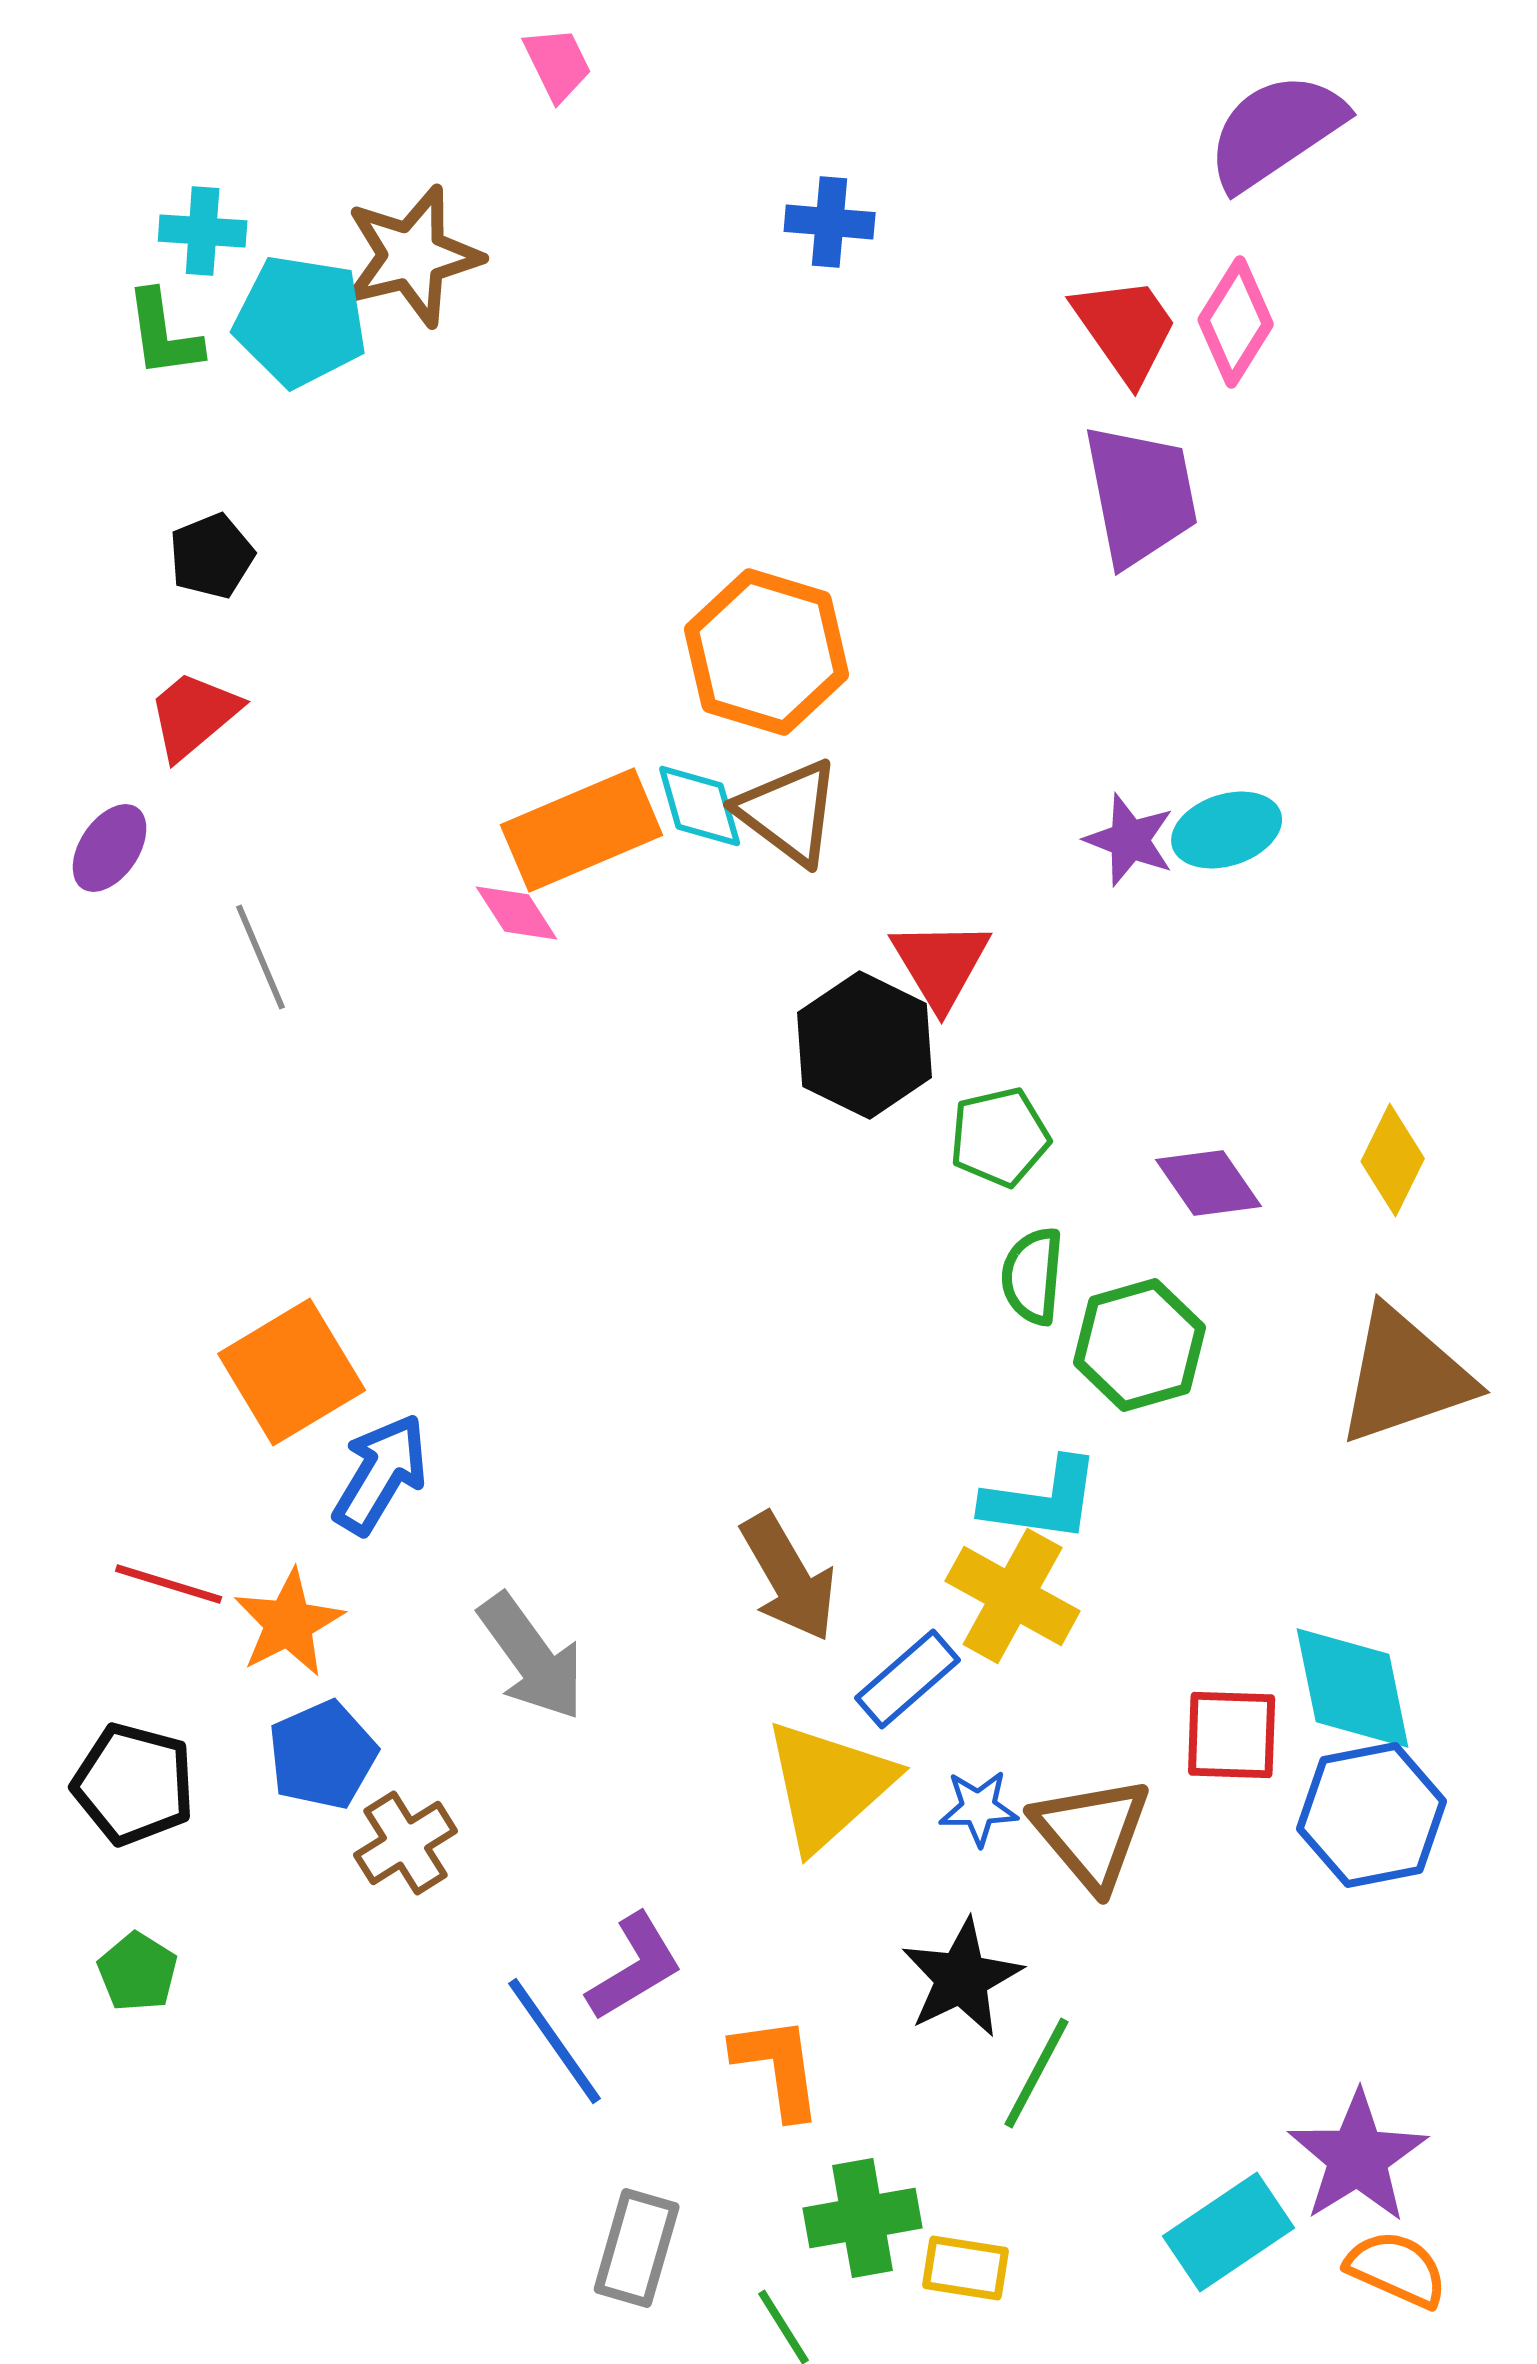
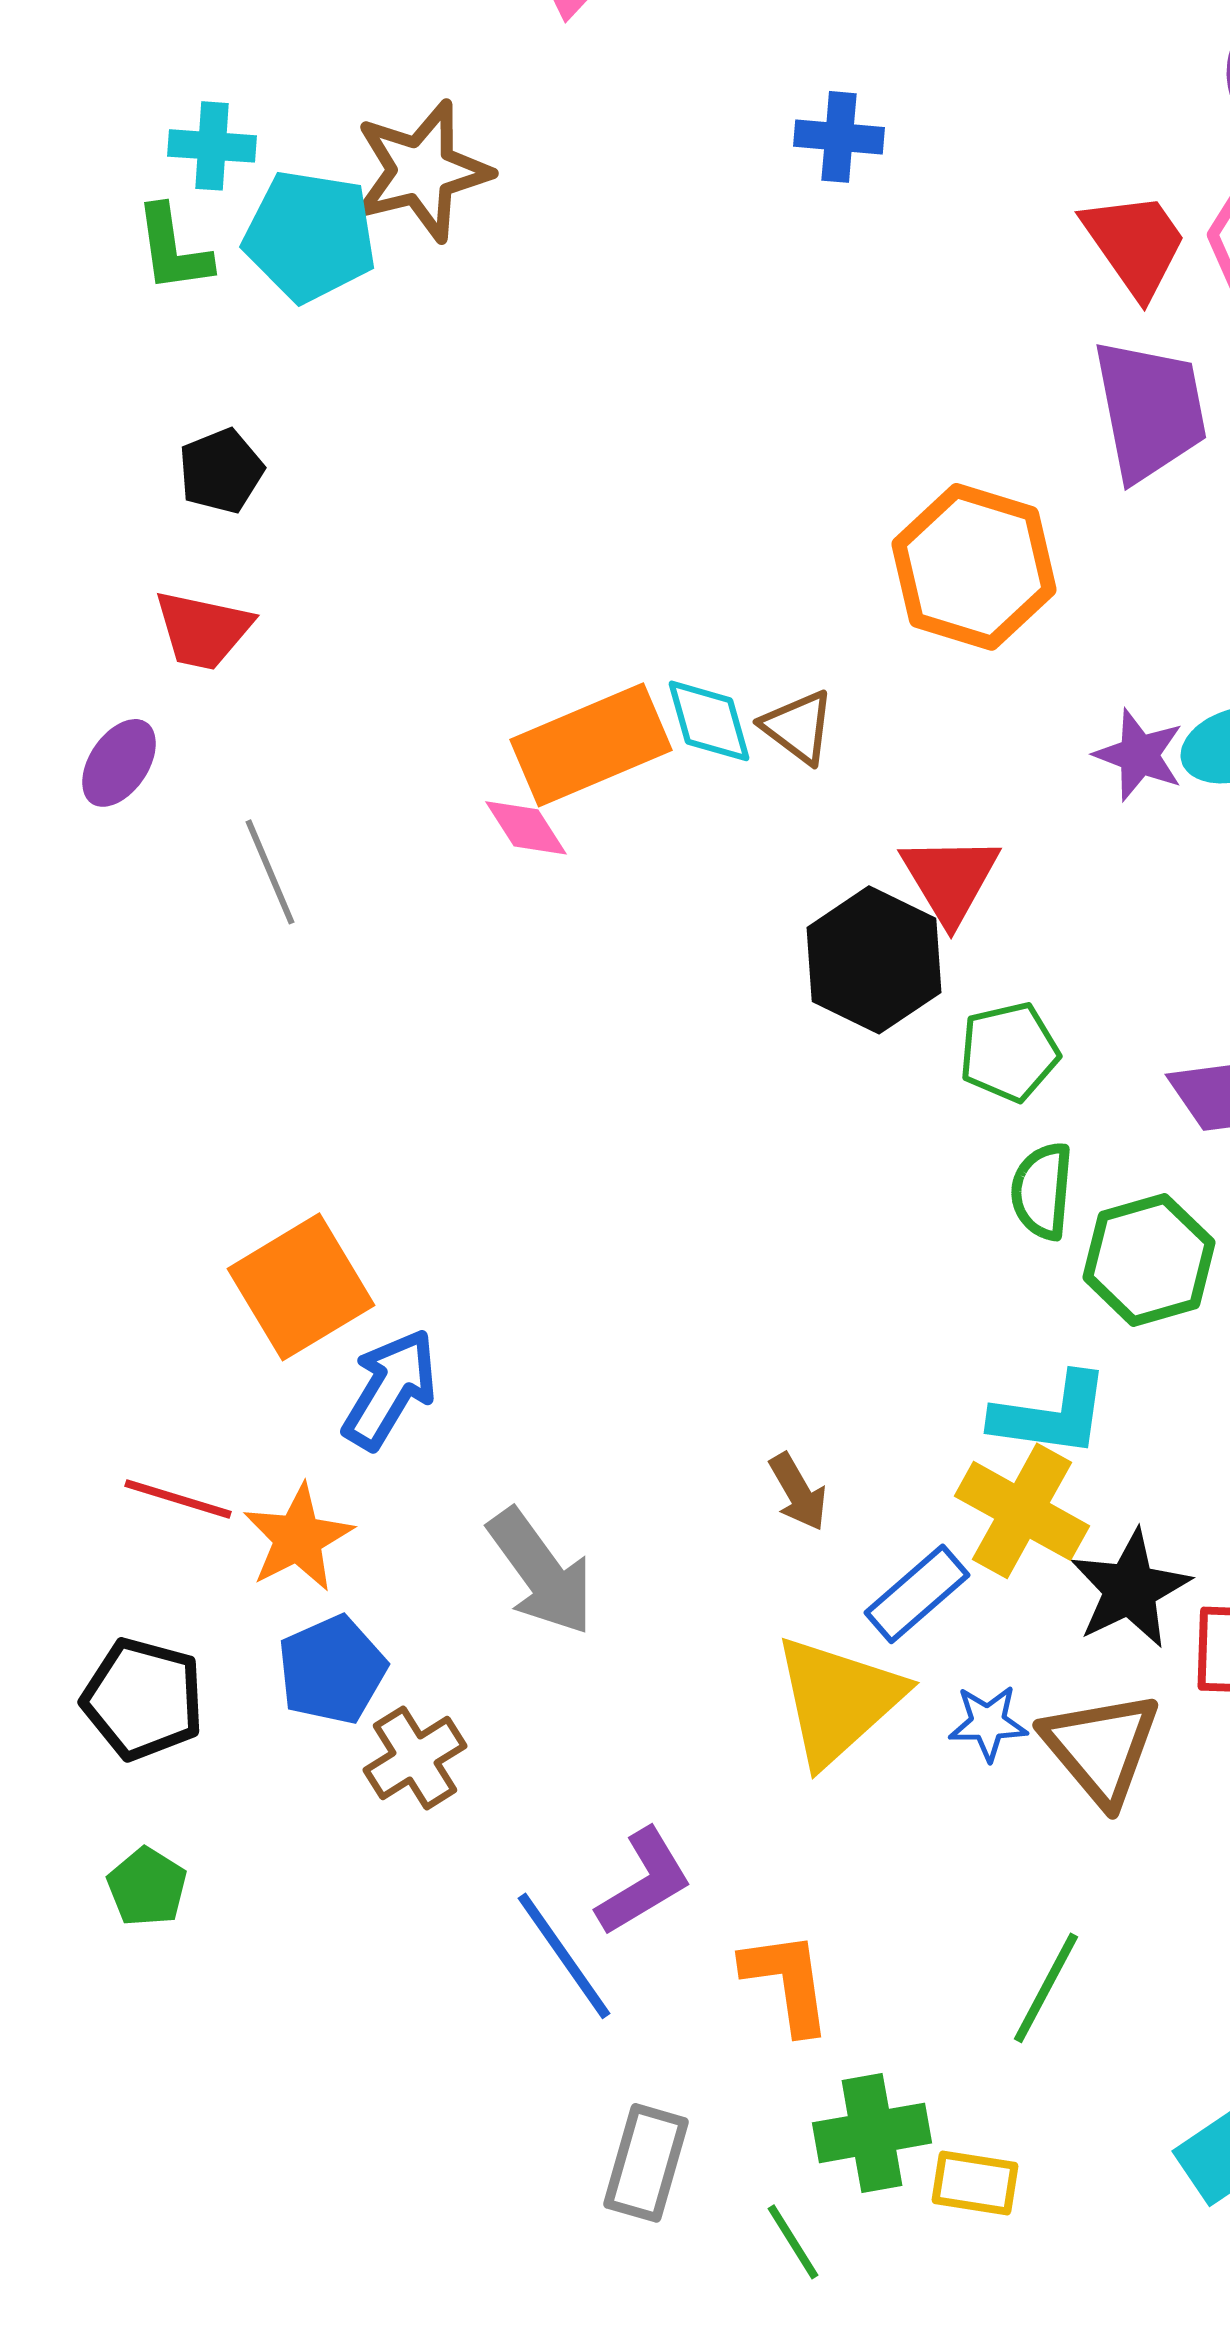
orange hexagon: (767, 652) -> (974, 567), moved
red trapezoid: (194, 715) -> (203, 630), turned -128
brown triangle: (789, 812) -> (798, 727), size x0.7
brown arrow: (789, 1577) -> (798, 1492), size x0.6
black star: (962, 1978) -> (1130, 1589), moved

